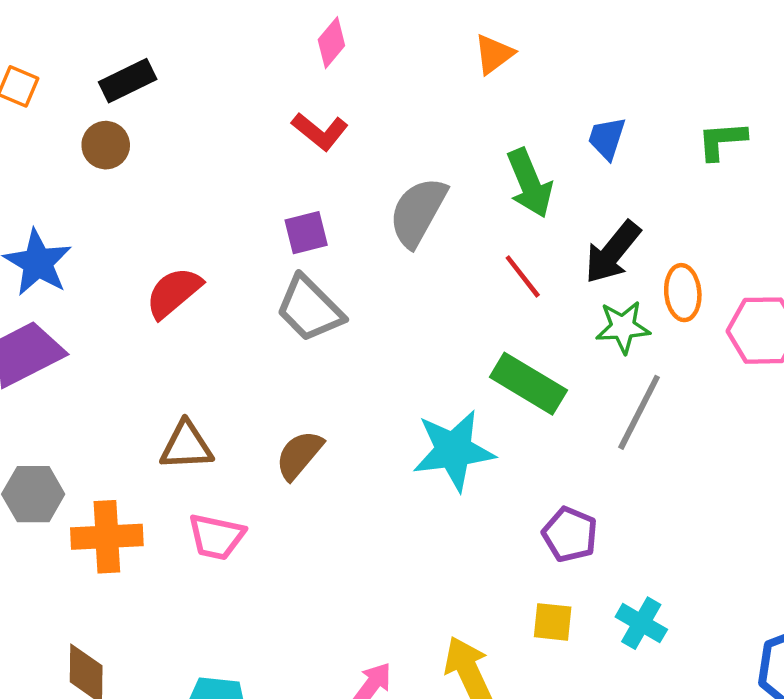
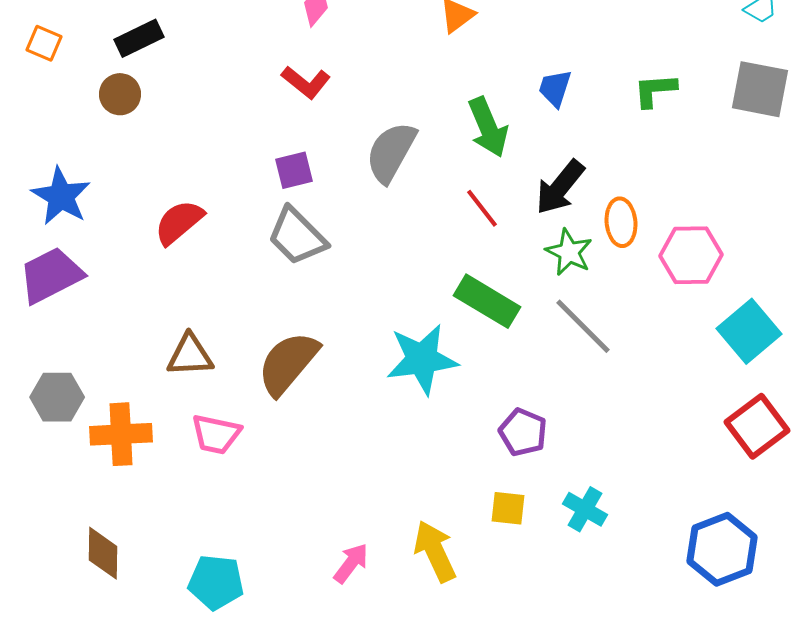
green star: (623, 327) -> (569, 252), turned 30
gray line: (639, 412) -> (583, 326), turned -72
brown semicircle: (299, 455) -> (288, 363), size x1.5

